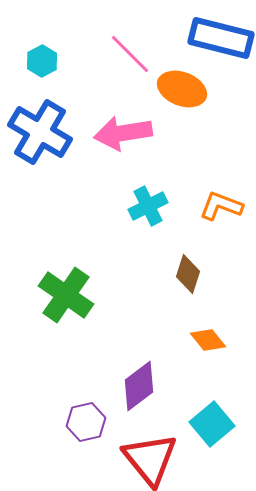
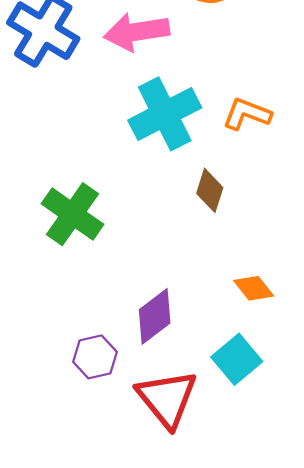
cyan cross: (148, 206) -> (165, 114), size x1.6
orange diamond: (208, 340) -> (254, 288), moved

